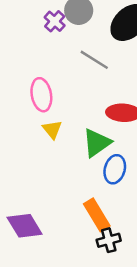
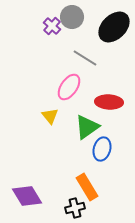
pink ellipse: (41, 95) -> (69, 87), moved, turned 44
black cross: (109, 240) -> (75, 208), moved

